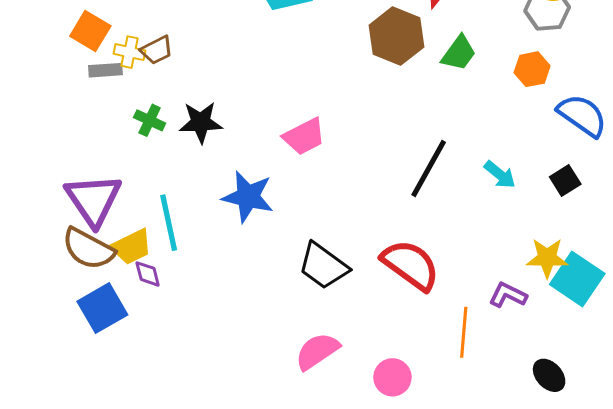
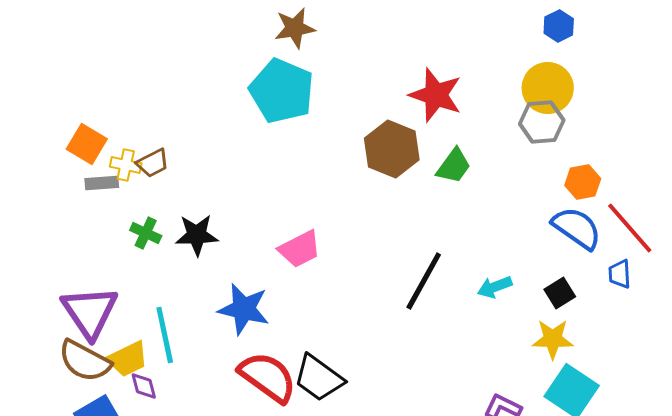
orange hexagon: (532, 69) -> (583, 182), moved
cyan arrow: (500, 175) -> (495, 287), turned 120
yellow star: (547, 258) -> (553, 339), moved
red semicircle: (411, 265) -> (268, 377), moved

